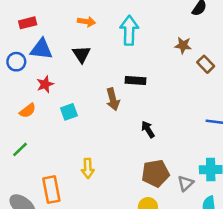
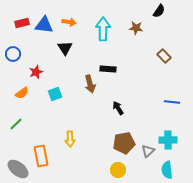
brown star: (183, 45) -> (136, 28), moved
blue triangle: (41, 49) -> (44, 25), moved

